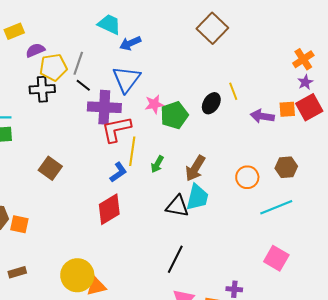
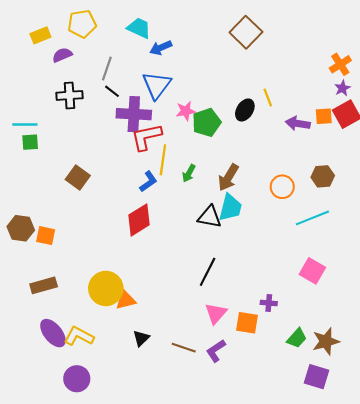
yellow pentagon: (53, 67) -> (82, 24), moved
brown rectangle: (17, 272) -> (44, 285), size x1.4

